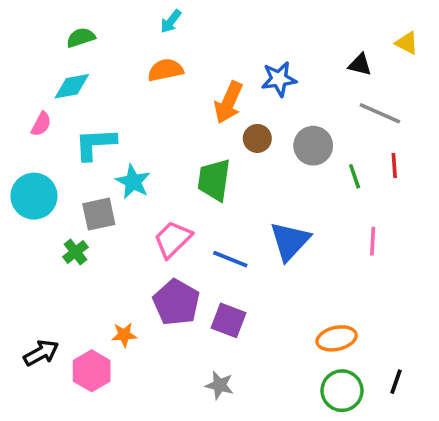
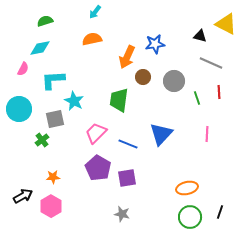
yellow triangle: (407, 43) -> (226, 24), size x1.6
purple square: (229, 320) -> (127, 178), turned -30
orange star: (124, 335) -> (53, 177), moved

